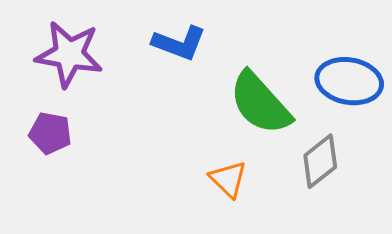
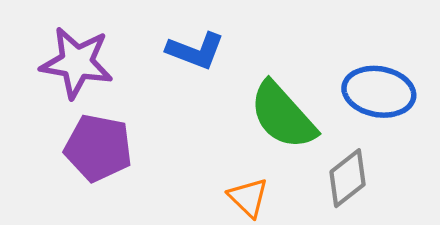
purple pentagon: (50, 133) -> (98, 148), moved, size x1.5

